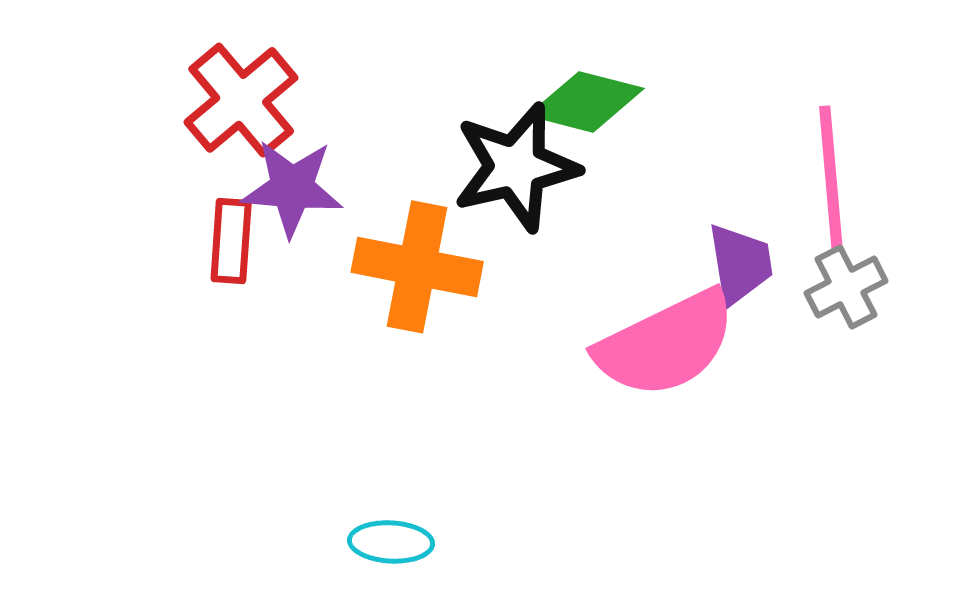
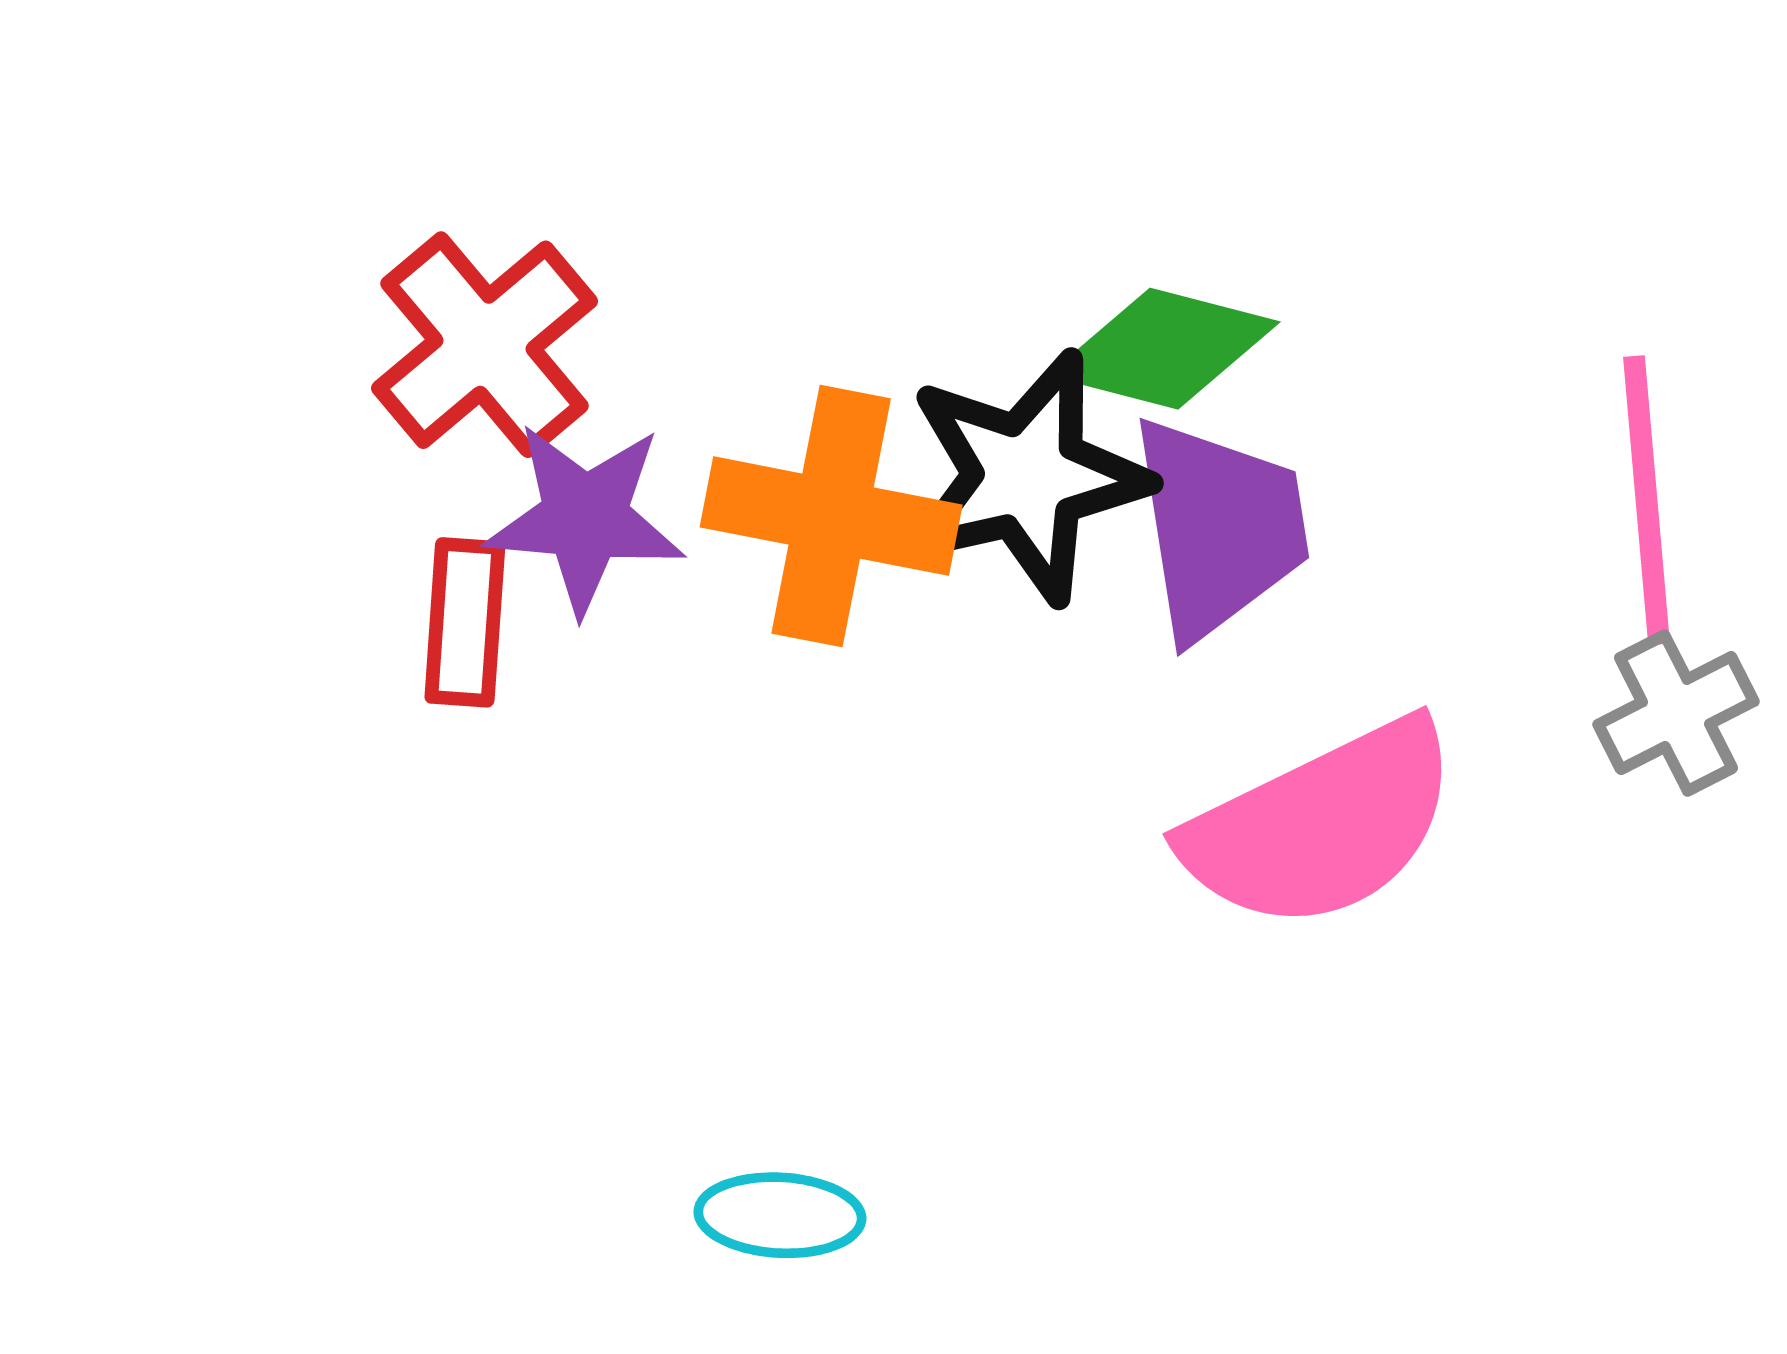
purple trapezoid: (740, 264) -> (1219, 528), moved, size x1.4
orange cross: (417, 267) -> (831, 516), moved

